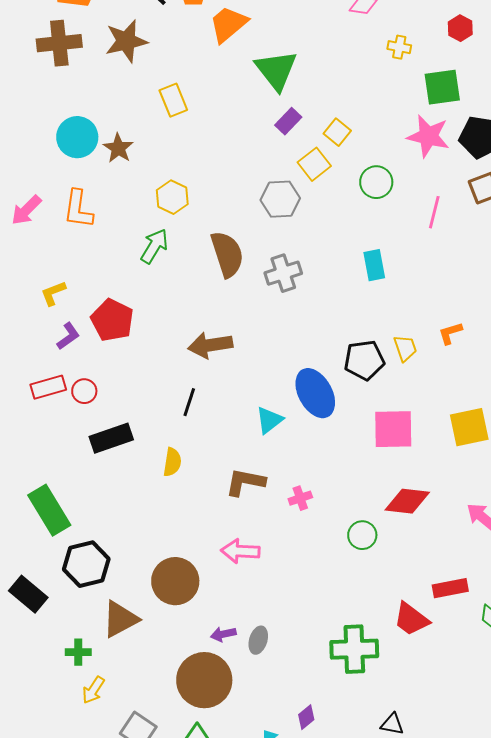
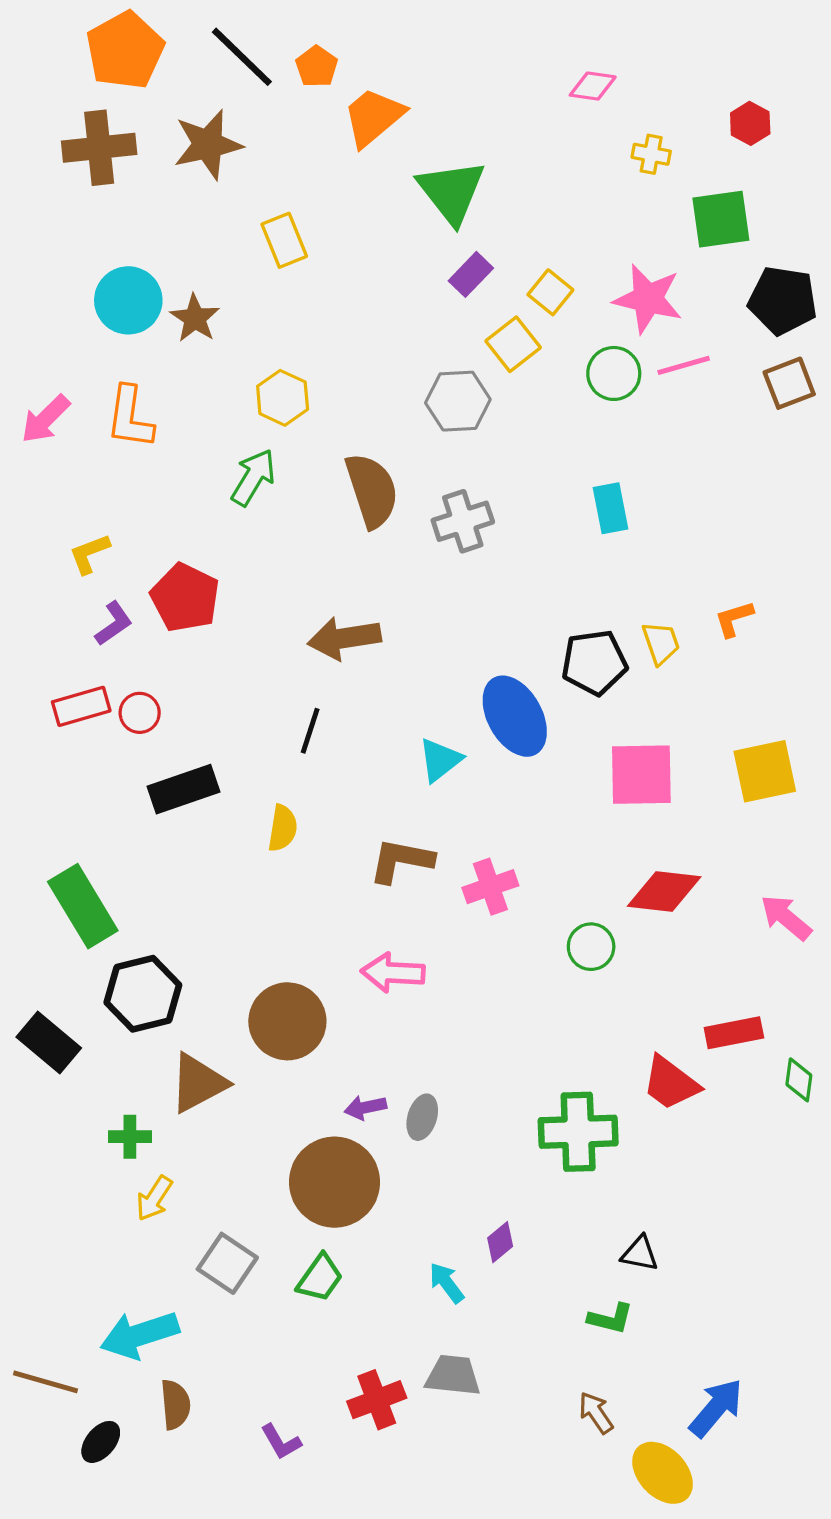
pink star: (428, 136) -> (648, 299), moved
pink line: (434, 212) -> (684, 365), moved, turned 60
pink cross: (300, 498) -> (490, 887), size x1.4

